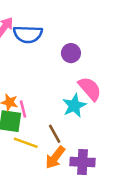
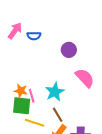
blue semicircle: (28, 34) -> (34, 36), size x0.6
cyan star: (74, 106) -> (55, 92), moved

